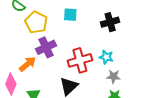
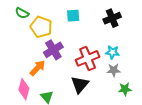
gray star: (113, 77) -> (114, 70), moved

